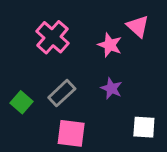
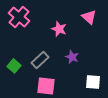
pink cross: (52, 37) -> (19, 17), moved
pink star: (110, 45) -> (59, 29), moved

